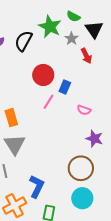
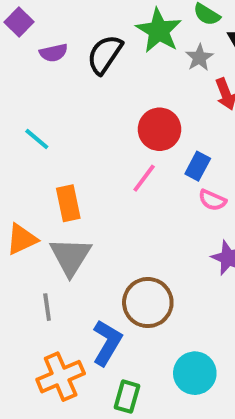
red circle: (43, 75) -> (159, 129), moved
blue rectangle: (65, 87) -> (198, 166), moved
brown circle: (81, 168) -> (148, 303), moved

